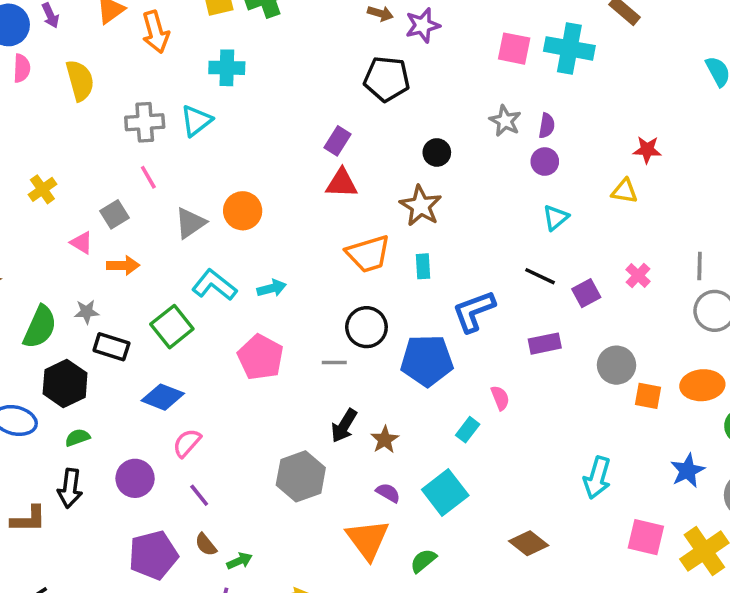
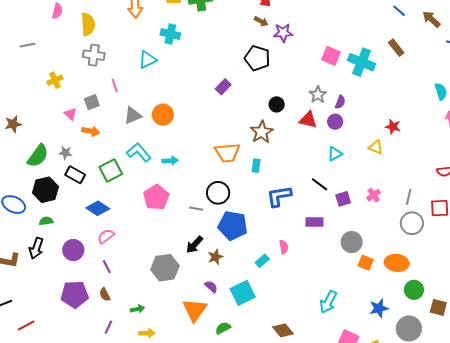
gray cross: (145, 122) -> (94, 55), moved
red triangle: (342, 183) -> (308, 120), moved
blue pentagon: (427, 360) -> (233, 226), moved
green arrow: (239, 561) -> (137, 309), moved

